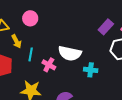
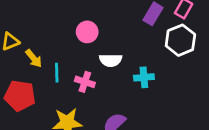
pink circle: (30, 18) -> (87, 32), moved
white semicircle: (70, 53) -> (111, 60), size x0.7

